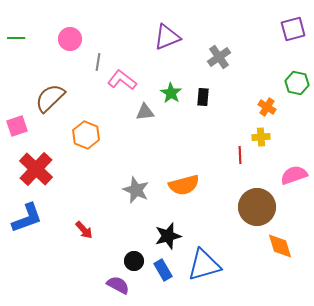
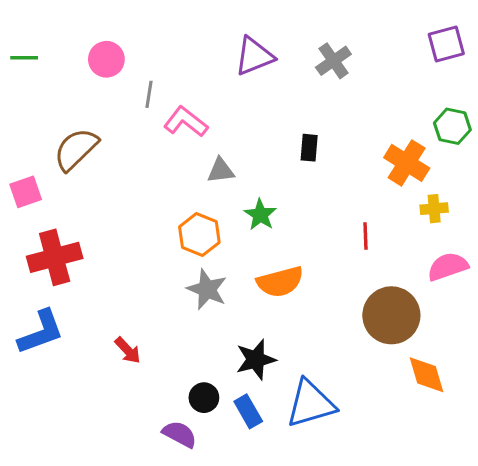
gray cross: (219, 57) -> (333, 61), moved
green star: (171, 93) -> (260, 215), moved
orange cross: (267, 107) -> (407, 163), size x1.6
orange hexagon: (86, 135) -> (199, 235), moved
yellow cross: (261, 137) -> (434, 209), moved
red cross: (36, 169) -> (55, 257), turned 32

